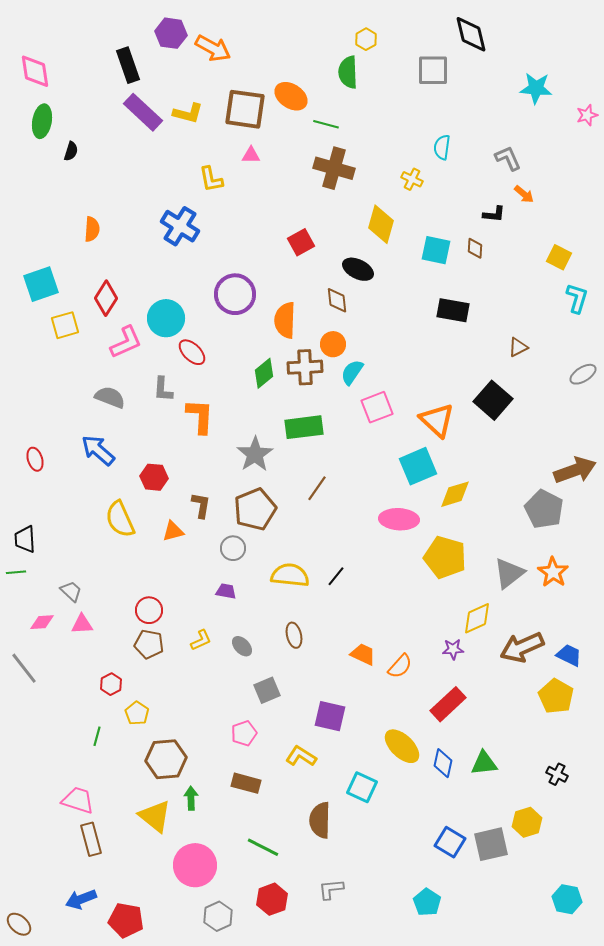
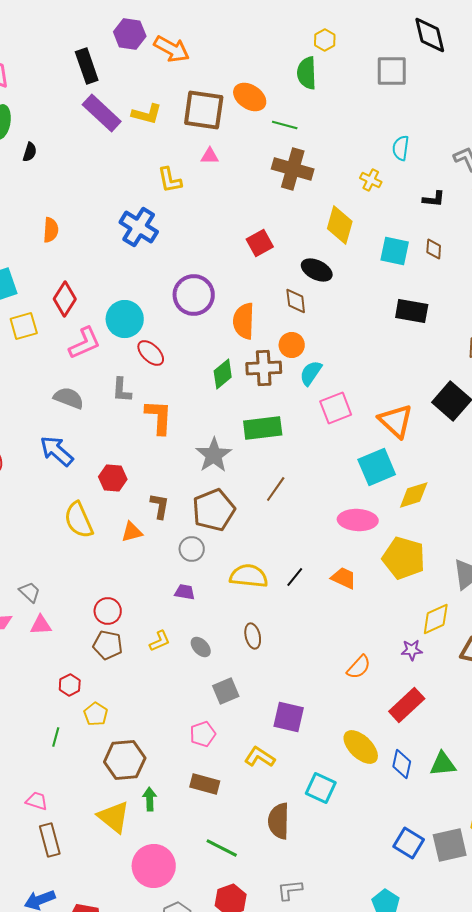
black L-shape: (494, 214) -> (434, 199), moved
orange trapezoid: (363, 654) -> (344, 578), moved
pink trapezoid: (78, 800) -> (37, 801), size x0.7

